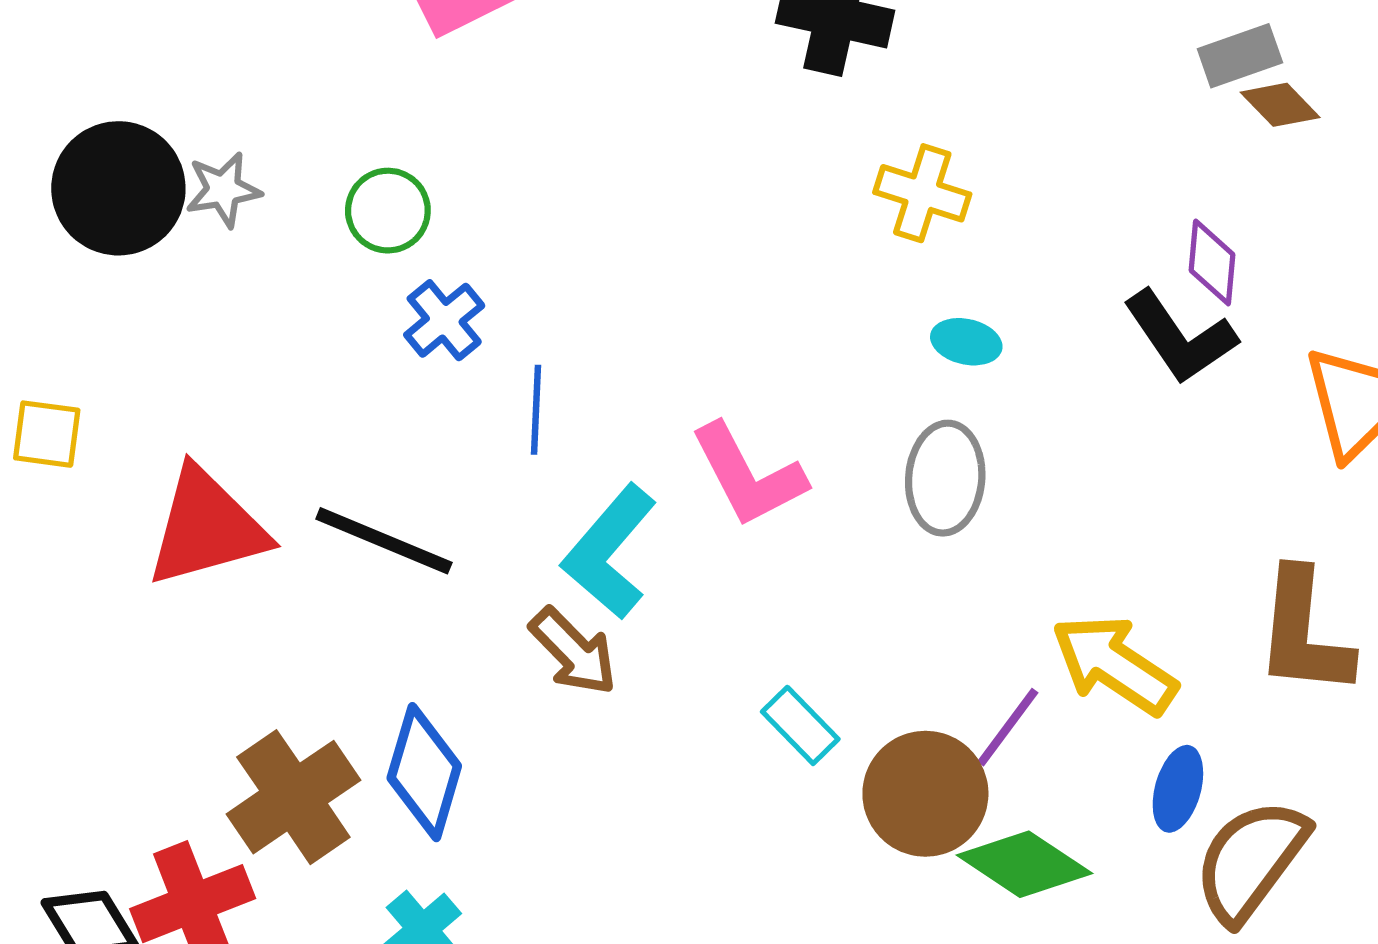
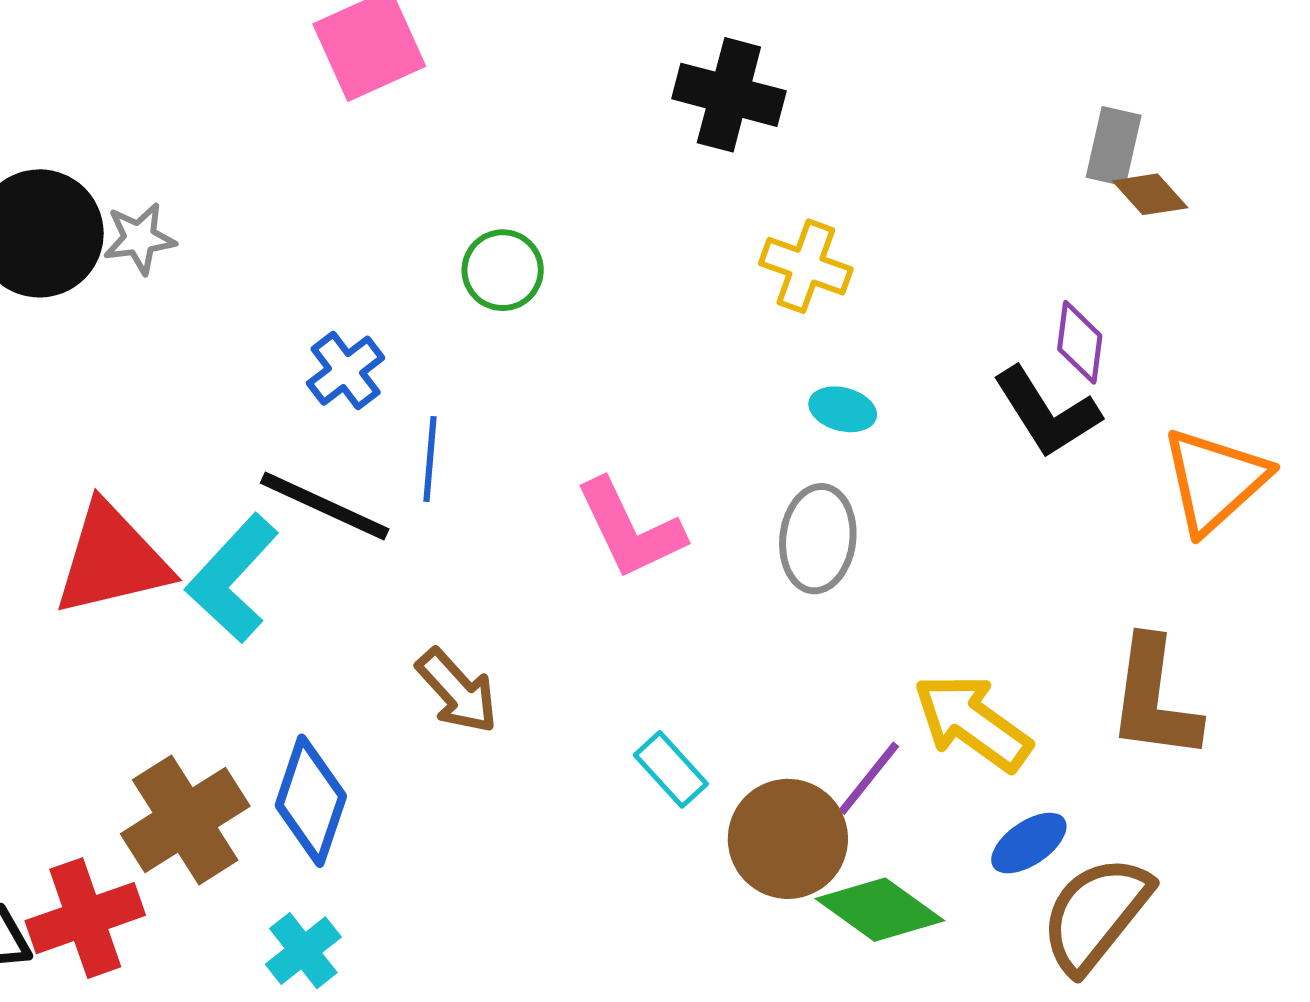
gray rectangle: (1240, 56) -> (1114, 146), turned -60
green circle: (388, 211) -> (503, 270), moved
black line: (384, 541) -> (325, 506), moved
cyan L-shape: (609, 552) -> (232, 578), moved
blue ellipse: (1178, 789) -> (1029, 843), turned 38

